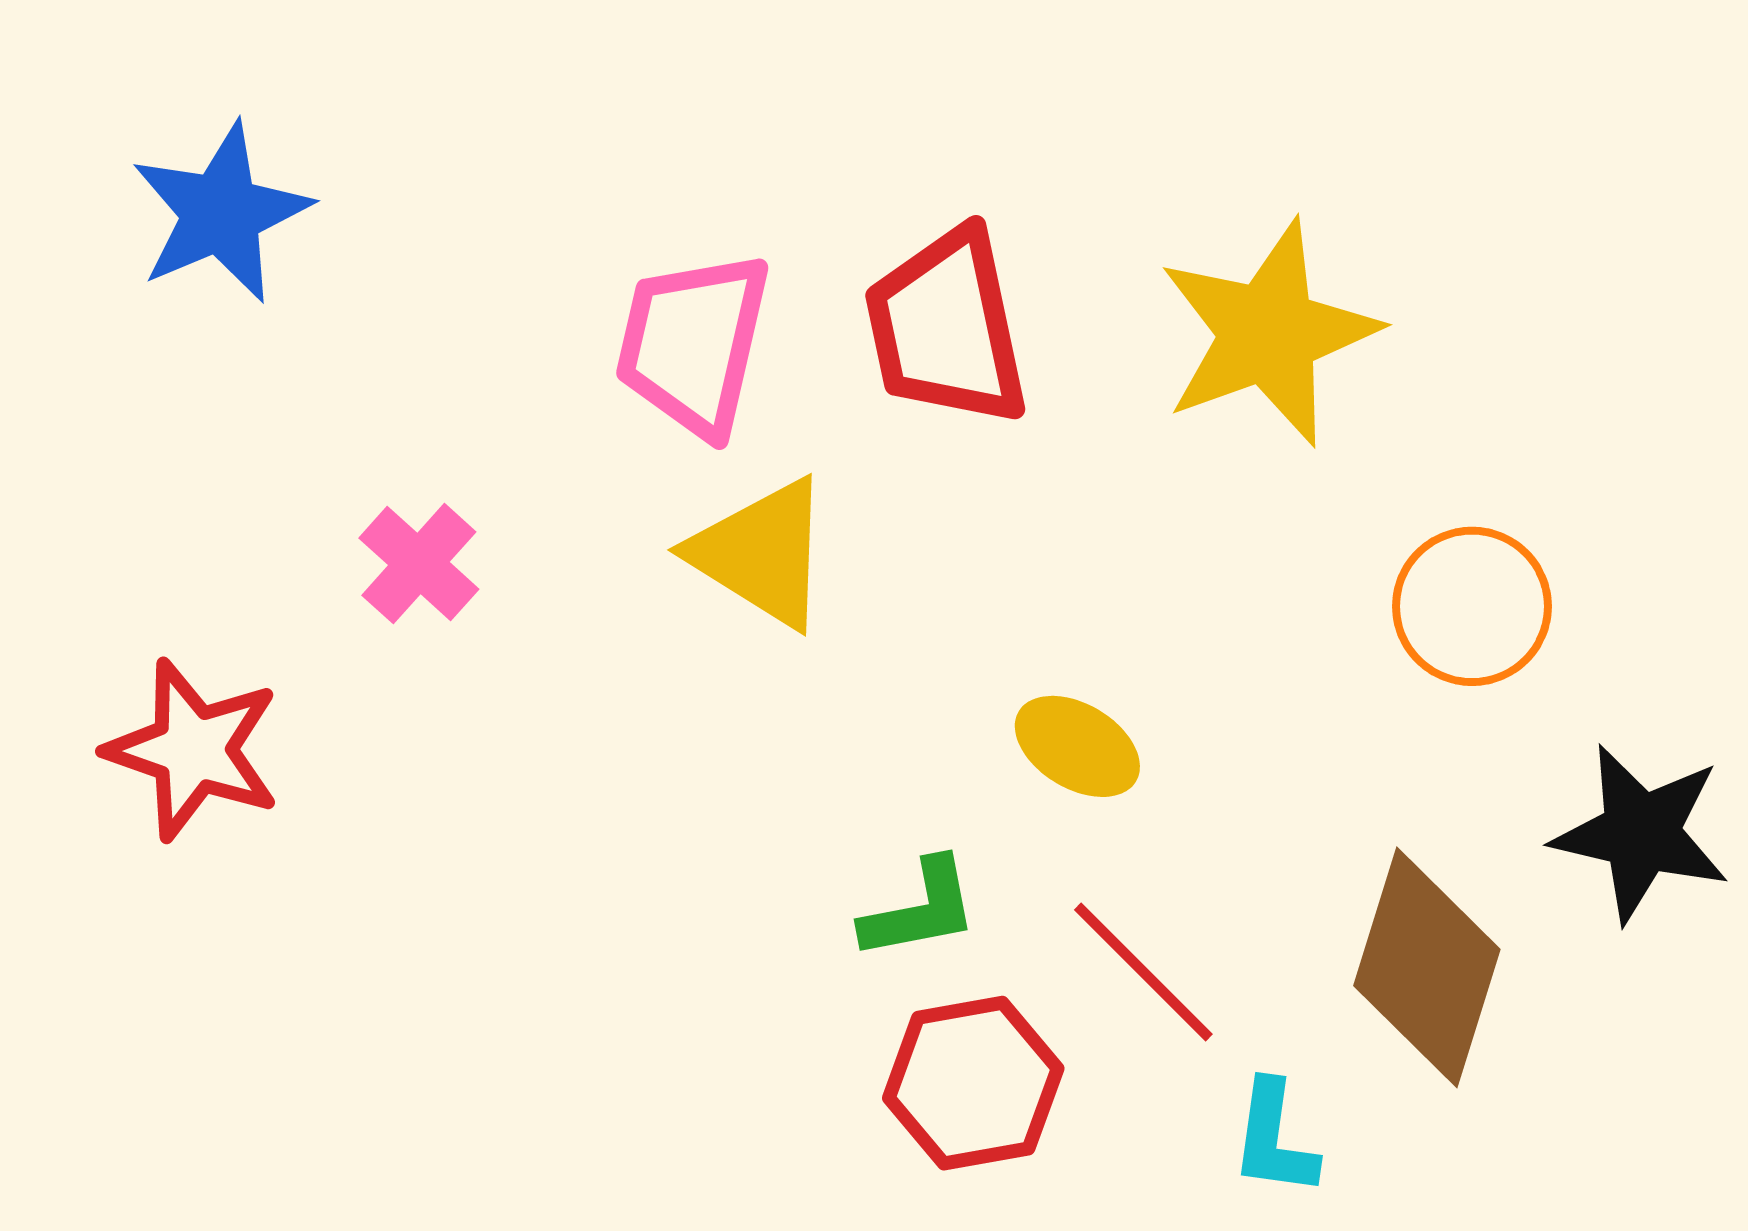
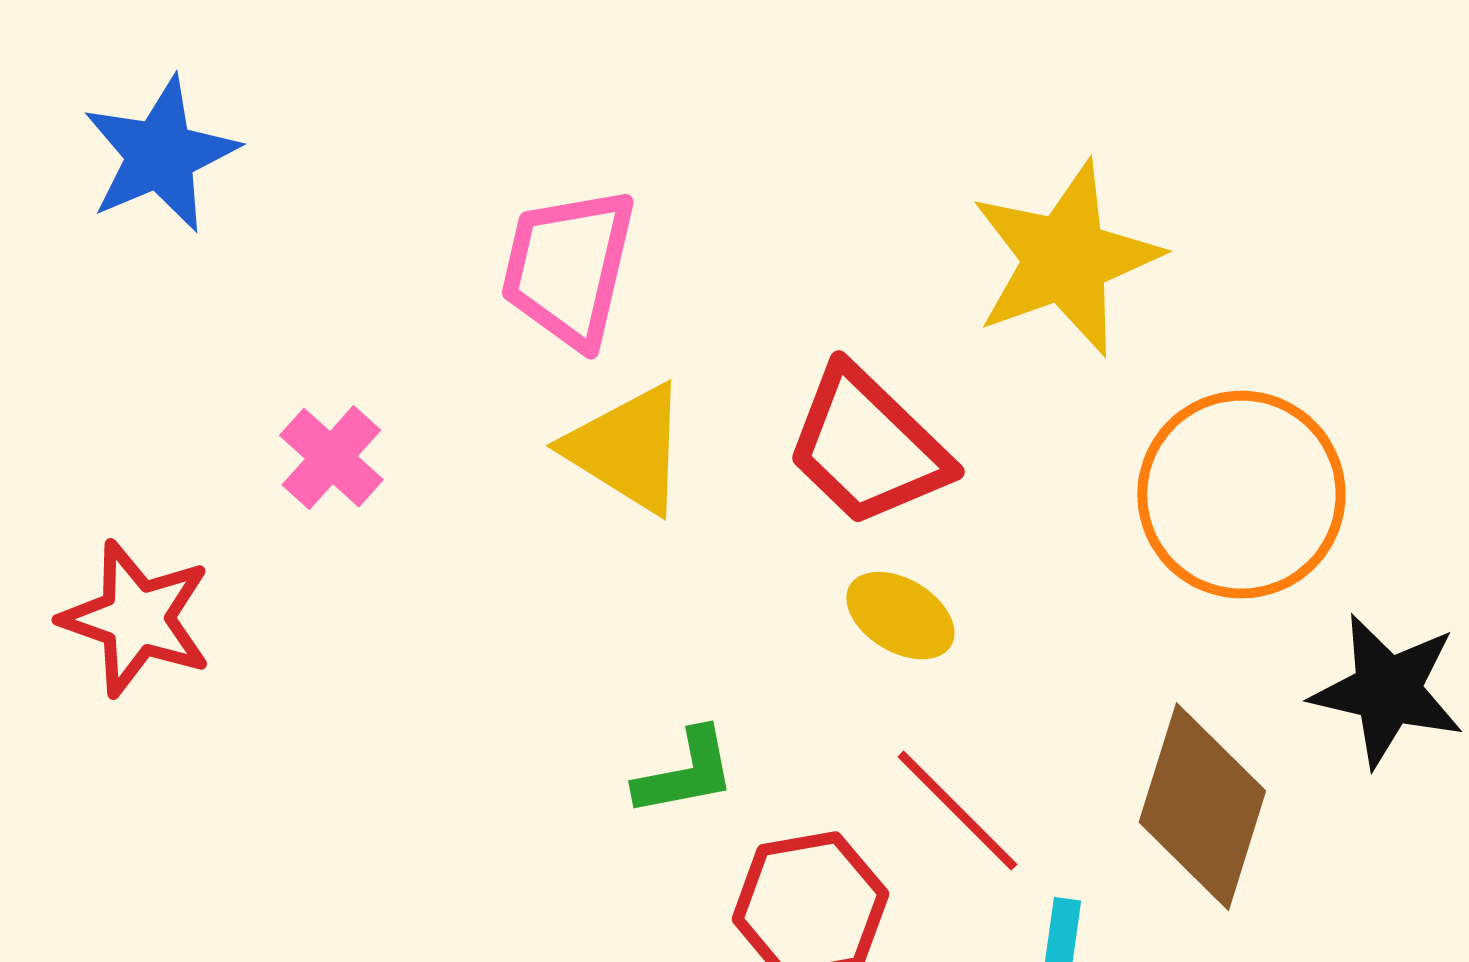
red trapezoid: (947, 327) -> (867, 447), moved, turned -34
orange circle: (1472, 606) -> (1241, 495), size x1.5
green L-shape: (920, 910) -> (685, 773), moved

